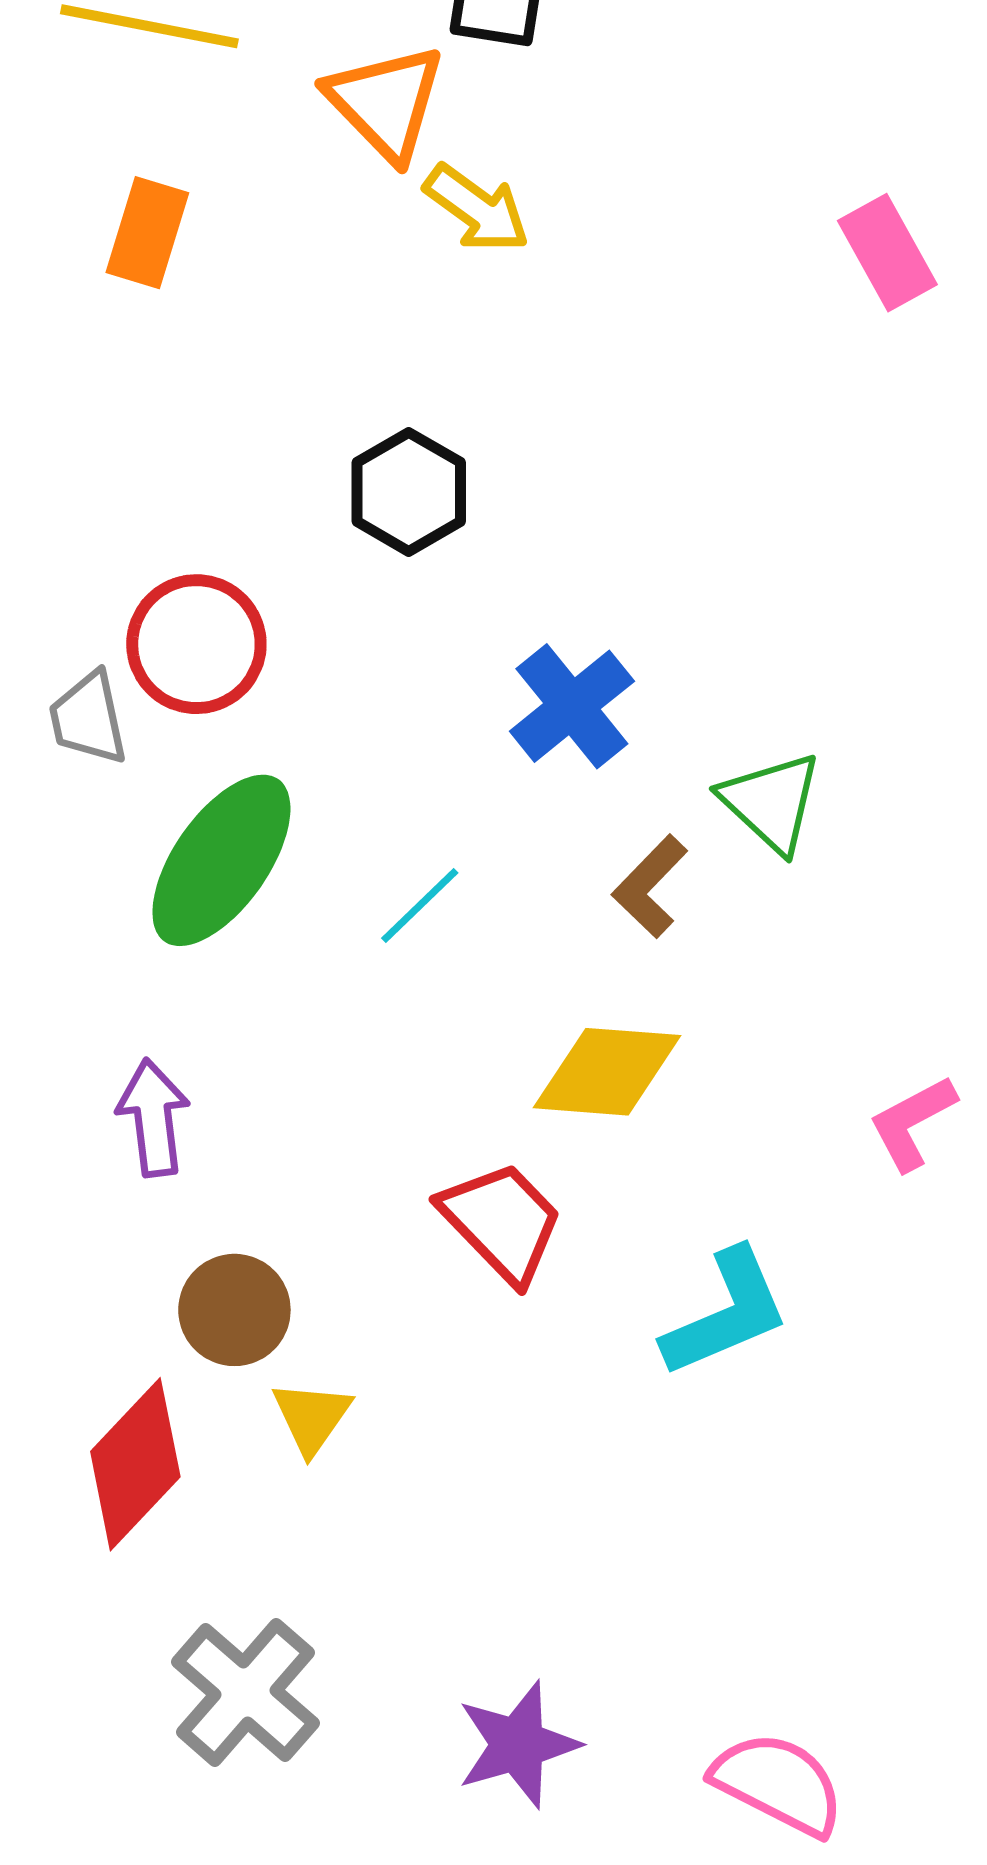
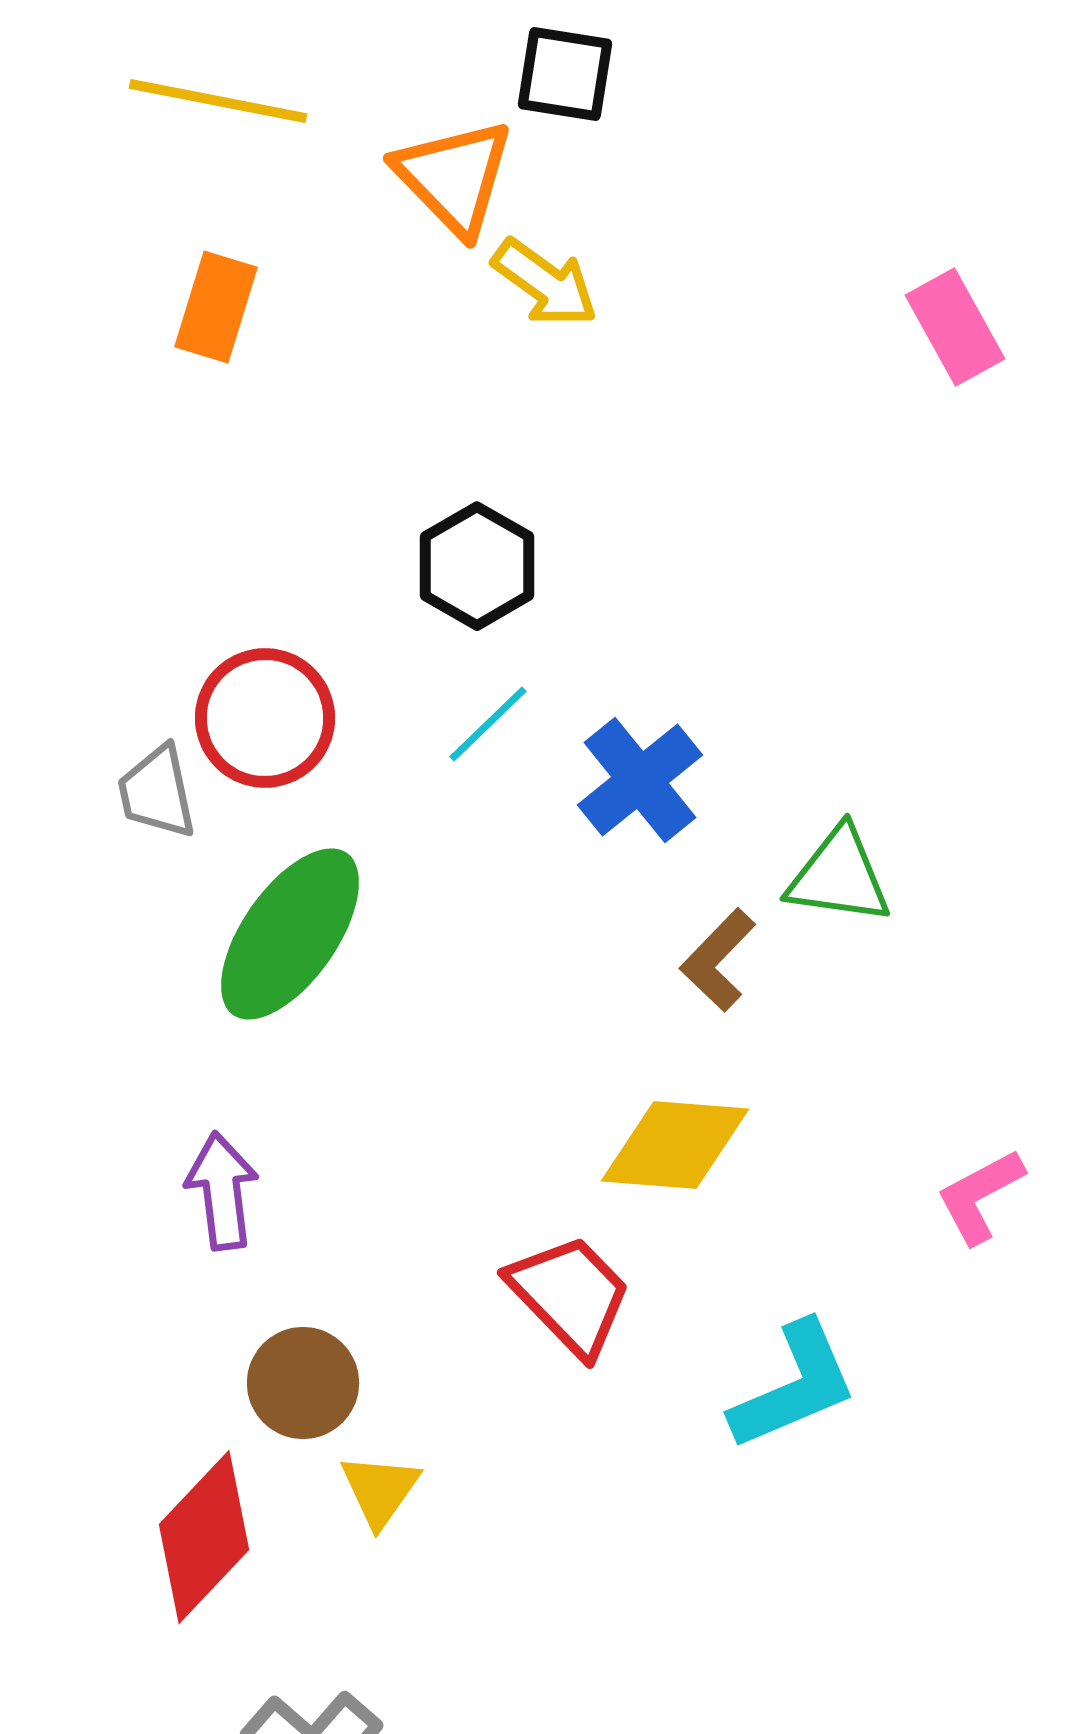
green triangle: (771, 802) -> (839, 876), turned -35
cyan line: (420, 905) -> (488, 724), moved

